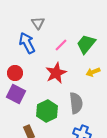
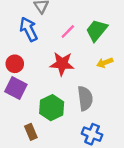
red star: (56, 73) -> (62, 64), turned 30

